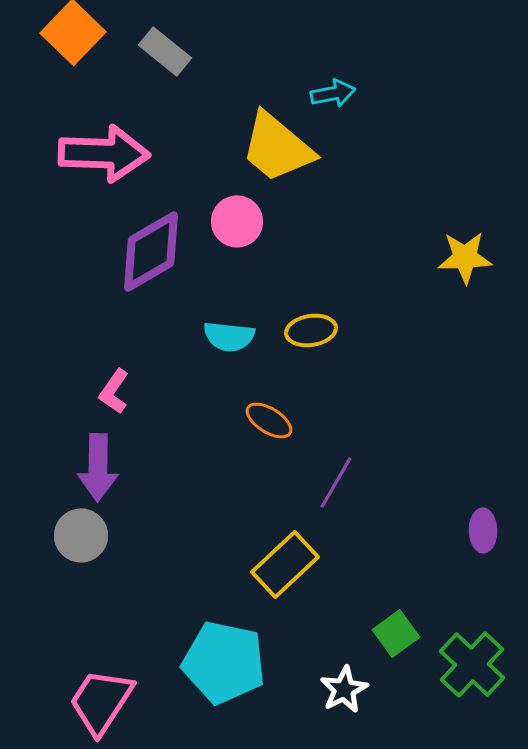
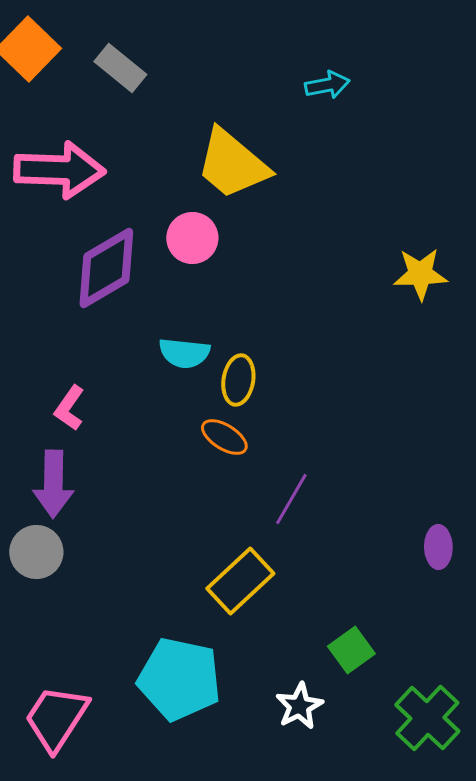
cyan arrow: (333, 93) -> (327, 85), moved
yellow ellipse: (311, 330) -> (238, 380), moved, turned -72
green cross: (472, 664) -> (427, 718), moved

